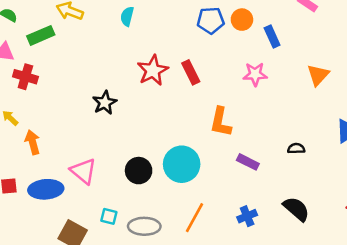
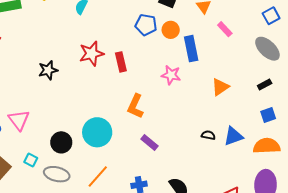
blue rectangle: (272, 36) -> (191, 49), size x1.4
black semicircle: (296, 149) -> (208, 135), moved
black circle: (139, 171) -> (61, 142), moved

